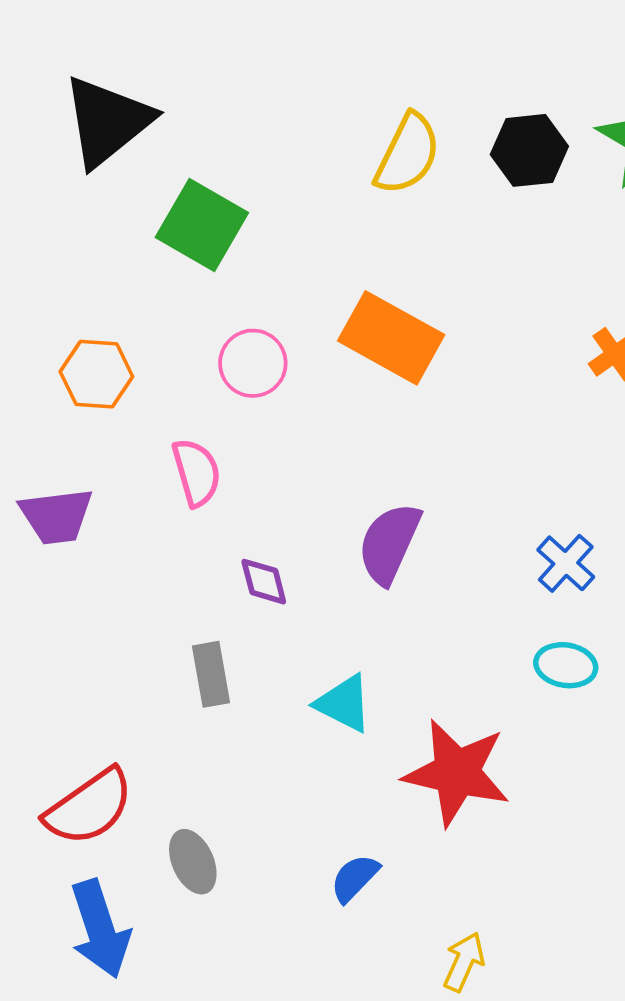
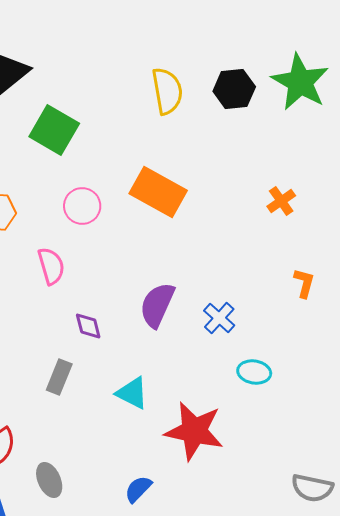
yellow semicircle: (407, 154) -> (167, 91), turned -36
blue cross: (566, 563) -> (219, 318), moved
gray rectangle: (211, 674) -> (59, 377), turned 32

